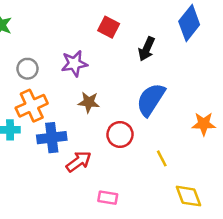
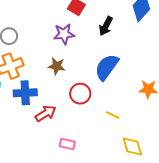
purple star: (74, 64) -> (64, 34), moved
yellow line: (162, 158) -> (113, 115), turned -40

